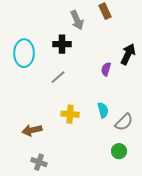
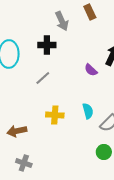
purple semicircle: (106, 69) -> (91, 70), turned -64

